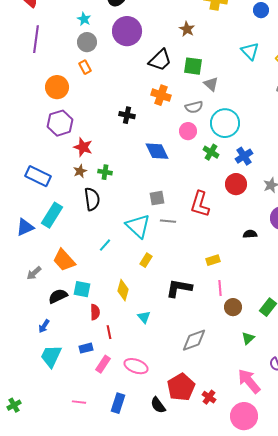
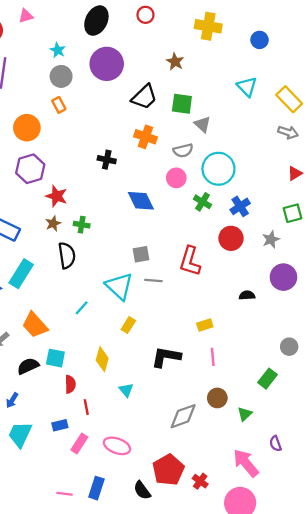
brown circle: (233, 307) -> (217, 398), moved
pink line: (79, 402) -> (65, 494), moved

